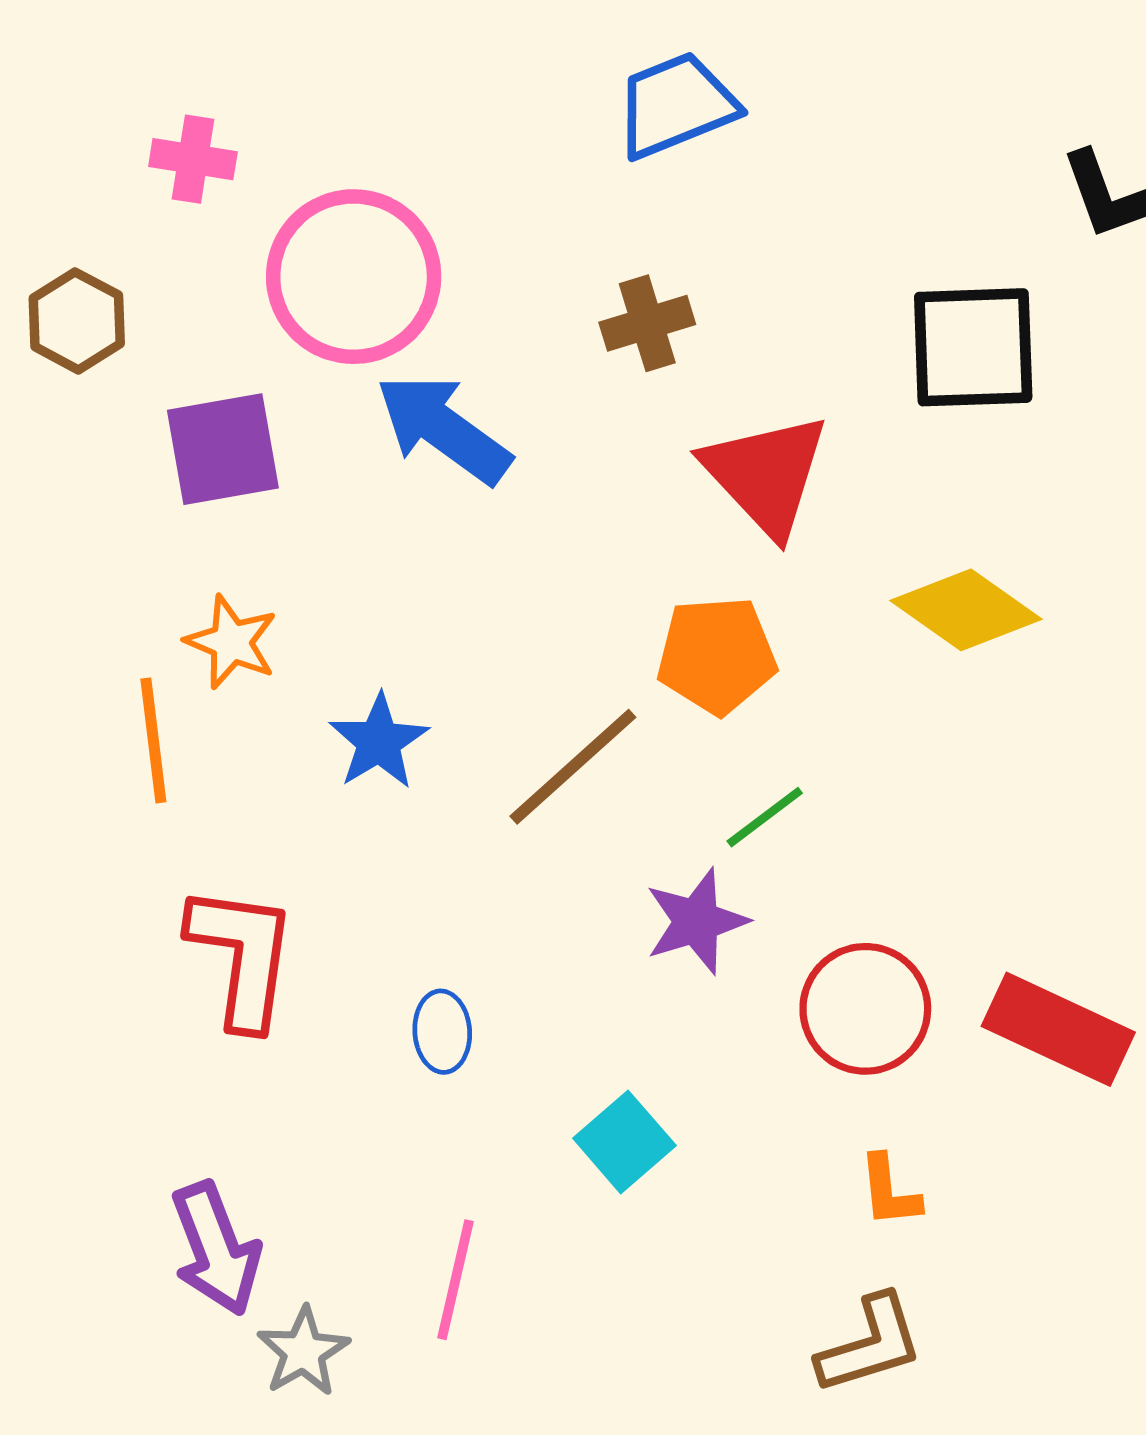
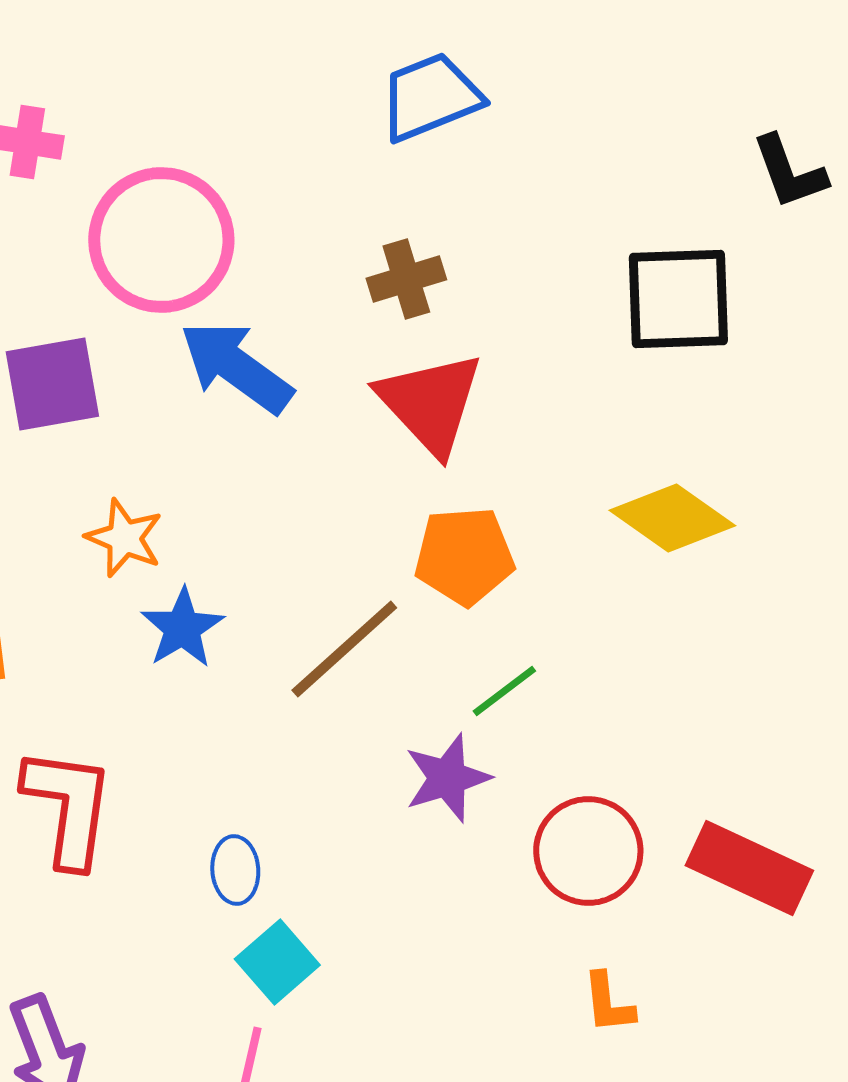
red triangle: (766, 474) -> (430, 403), moved
orange star: (231, 642) -> (124, 538), moved
cyan square: (624, 1142) -> (277, 962), moved

